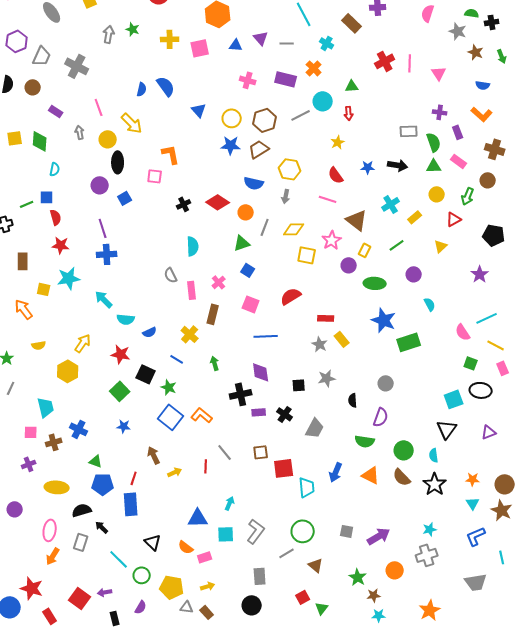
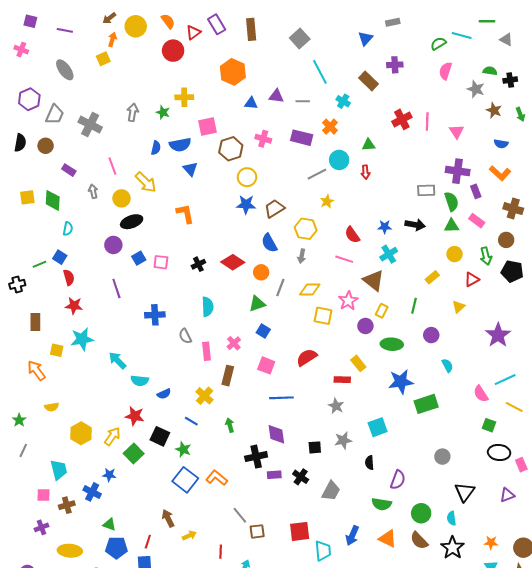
green star: (133, 29) -> (163, 112), moved
gray arrow: (109, 34) -> (133, 112), moved
purple triangle: (261, 38) -> (276, 96), turned -42
pink square: (200, 48) -> (208, 127), moved
blue semicircle: (166, 86) -> (180, 145), turned 115
blue triangle: (199, 110) -> (190, 169), moved
purple cross: (440, 112) -> (458, 171), size x1.6
brown hexagon: (265, 120) -> (231, 149), moved
yellow star: (338, 142) -> (327, 201), moved
black ellipse: (118, 162) -> (132, 222), turned 70
pink square: (155, 176) -> (161, 262), moved
blue semicircle: (254, 183) -> (269, 243), turned 48
green arrow: (468, 196) -> (486, 256), turned -36
blue square: (47, 197) -> (60, 257), turned 32
cyan cross: (391, 204) -> (389, 254), moved
black pentagon: (494, 235) -> (512, 271), moved
green line: (397, 245) -> (414, 306), turned -42
blue cross: (107, 254) -> (155, 315), moved
purple star: (480, 274) -> (498, 335), size x1.4
blue star: (384, 320) -> (401, 382), turned -30
yellow rectangle: (342, 339) -> (358, 363), moved
yellow arrow: (83, 343) -> (112, 436), moved
pink rectangle: (503, 368) -> (521, 465), moved
gray circle: (386, 383) -> (442, 457), moved
cyan square: (454, 399) -> (378, 427), moved
blue star: (124, 426) -> (109, 475), moved
brown square: (261, 452) -> (257, 531), moved
red line: (206, 466) -> (221, 552), moved

